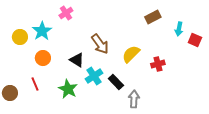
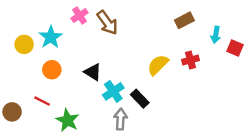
brown arrow: (100, 44) -> (107, 23), moved
red cross: (158, 64) -> (190, 60), moved
red line: (35, 84) -> (42, 101), turned -40
green star: (68, 89) -> (67, 120), moved
gray arrow: (134, 99) -> (121, 119), moved

